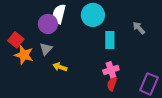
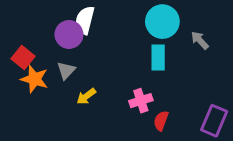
cyan circle: (93, 15) -> (162, 22), moved
yellow arrow: (60, 67) -> (86, 96), turned -56
pink cross: (111, 70) -> (141, 101), moved

